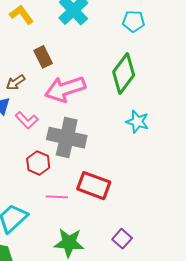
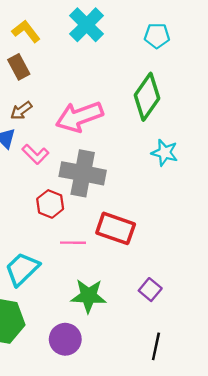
brown rectangle: (43, 57) -> (19, 67), moved

